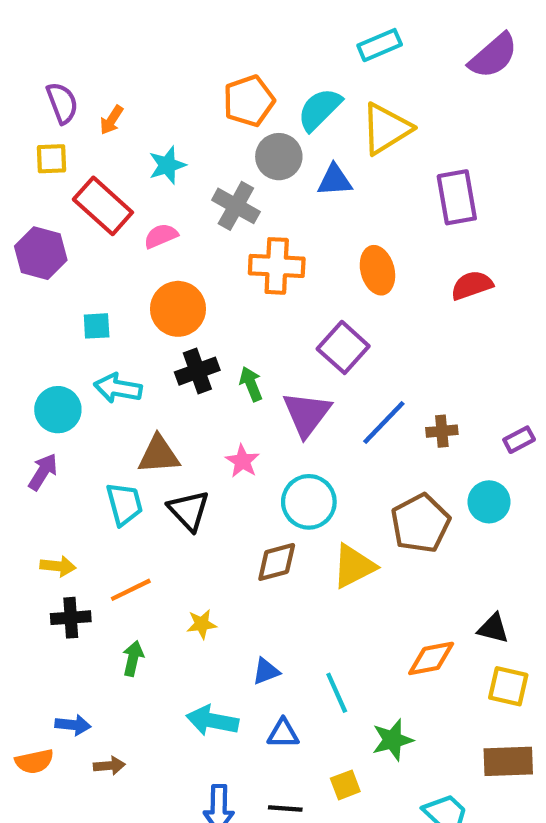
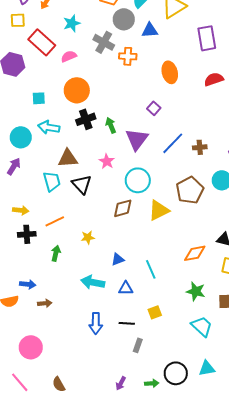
orange cross: (277, 266) -> (128, 56), moved, size x0.7
purple square: (343, 347) -> (154, 108), size x0.6
green star: (392, 740) -> (196, 291), moved, turned 30

